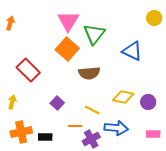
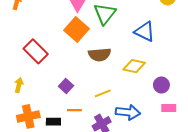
yellow diamond: (123, 97) -> (134, 66), moved
yellow line: (92, 110) -> (103, 93), turned -49
orange line: (75, 126) -> (74, 110), moved
pink rectangle: (153, 134) -> (169, 108), moved

